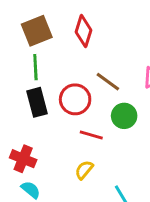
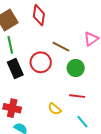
red line: (91, 135) -> (77, 96), moved
yellow semicircle: (84, 170) -> (55, 109), turned -80

